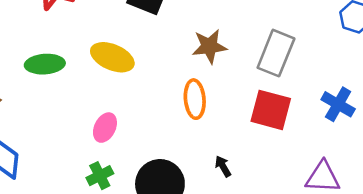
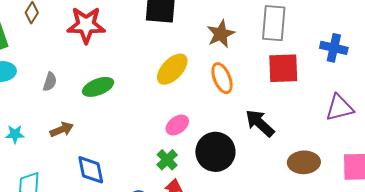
yellow ellipse: (112, 57) -> (172, 69), moved, turned -52
pink ellipse: (105, 128) -> (177, 125), moved, turned 45
black arrow: (223, 166) -> (260, 123), size x1.8

